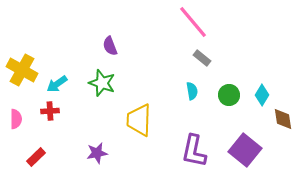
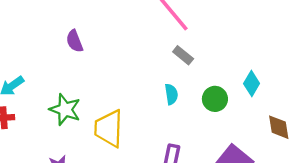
green star: (102, 83) -> (65, 110), moved
cyan diamond: (262, 95) -> (252, 84), moved

